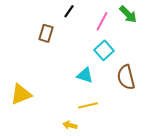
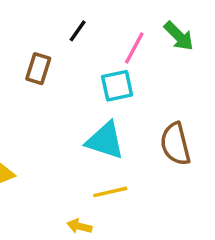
cyan square: (104, 50) -> (117, 86), moved, turned 30
cyan triangle: (85, 75) -> (105, 141), size x1.4

